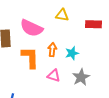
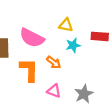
orange arrow: (52, 50) -> (54, 62), turned 120
cyan star: (72, 53) -> (73, 45), moved

